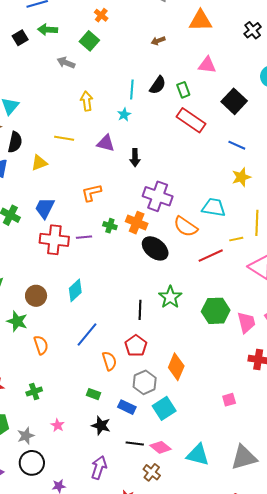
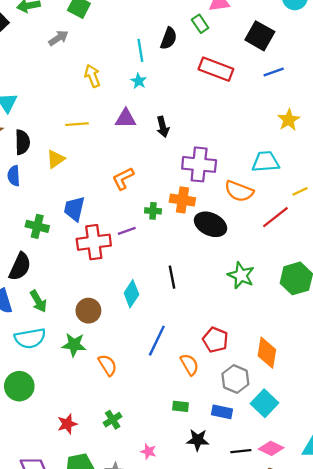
gray arrow: (66, 63) -> (58, 38), turned 138
green rectangle: (183, 90) -> (200, 24), moved
blue line: (237, 145) -> (274, 72), moved, turned -30
black line: (140, 310) -> (172, 277), moved

